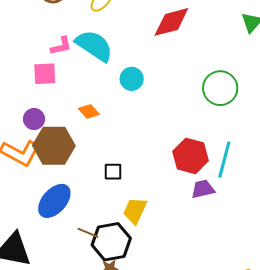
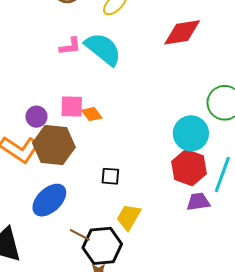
pink square: (45, 74) -> (72, 107), moved
cyan circle: (132, 79) -> (191, 133), moved, size x1.5

